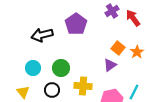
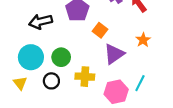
orange square: (118, 48) -> (100, 30), moved
purple triangle: (110, 65) -> (114, 54), size x1.5
cyan circle: (33, 68) -> (31, 57), size x1.5

